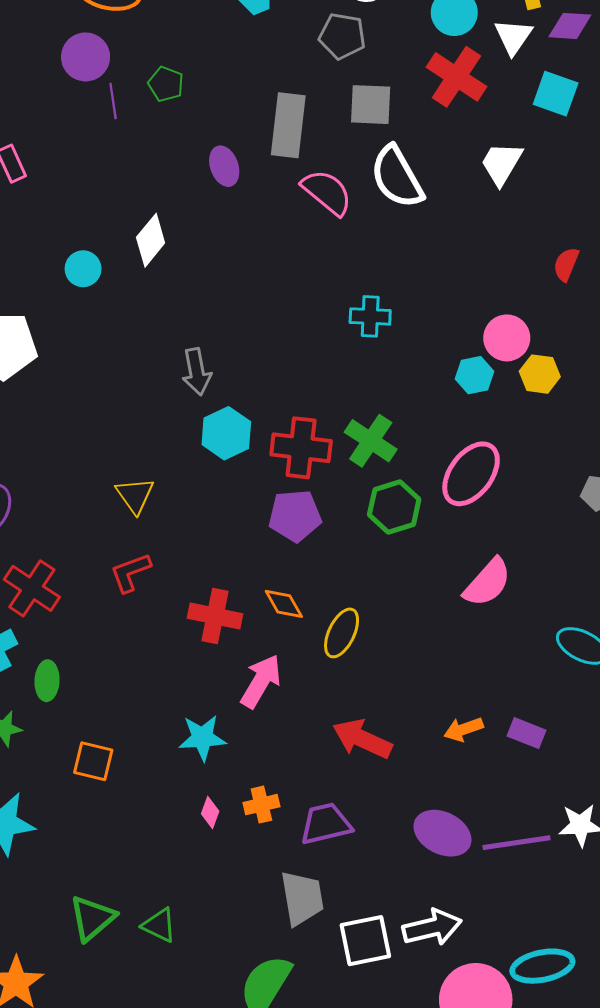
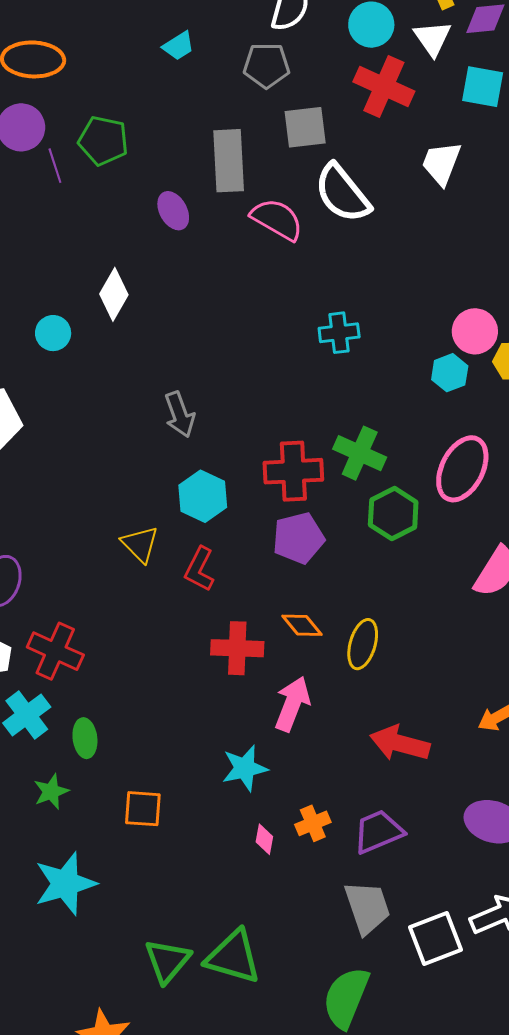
green pentagon: (166, 84) -> (103, 141), size x1.4
cyan hexagon: (226, 433) -> (203, 496), moved
red L-shape: (130, 572) -> (199, 569), moved, turned -33
green triangle: (159, 925) -> (233, 957), size x1.6

